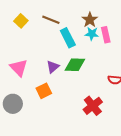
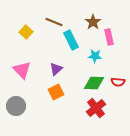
yellow square: (21, 21) -> (26, 32), moved
cyan star: (92, 34) -> (95, 56), moved
green diamond: (75, 65) -> (94, 83), moved
orange square: (44, 91) -> (56, 92), moved

